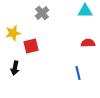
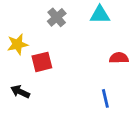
cyan triangle: (85, 11) -> (100, 15), moved
black arrow: (15, 68) -> (20, 92), turned 104

